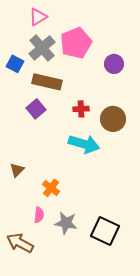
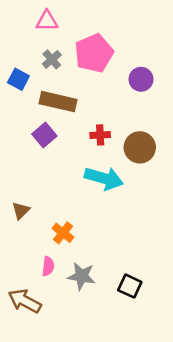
pink triangle: (38, 17) -> (47, 21), turned 30
gray cross: (42, 48) -> (52, 59), size x0.6
black square: (105, 231) -> (130, 286), size x0.7

